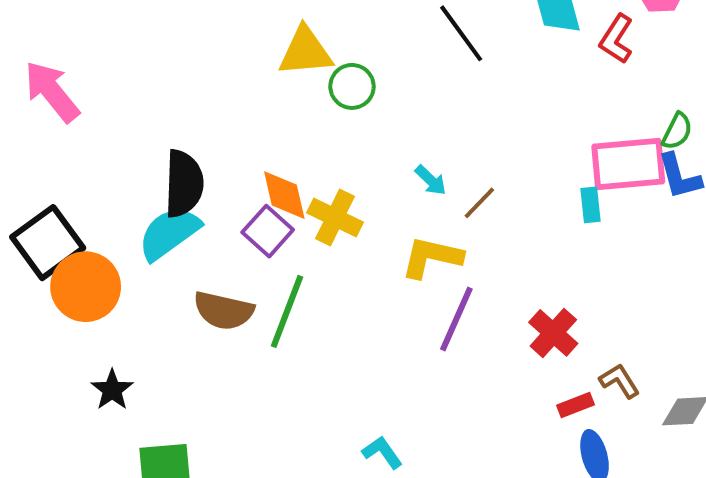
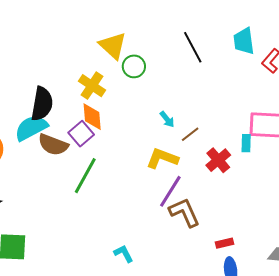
yellow triangle: (305, 52) -> (113, 46), turned 40
yellow cross: (335, 218) -> (92, 86), moved
brown semicircle: (224, 311) -> (53, 145), moved
red cross: (553, 333) -> (218, 160), moved
brown L-shape: (620, 381) -> (184, 212), moved, size x1.6

